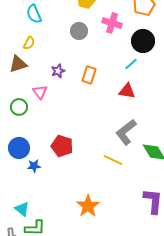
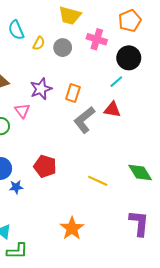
yellow semicircle: (29, 43) -> (39, 43), moved
purple star: (58, 71) -> (41, 89), size x1.5
gray L-shape: (126, 132) -> (84, 120), moved

